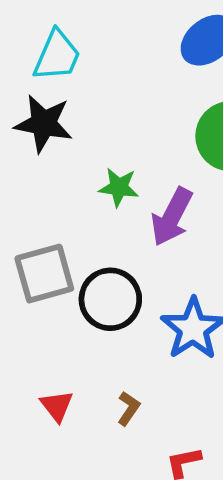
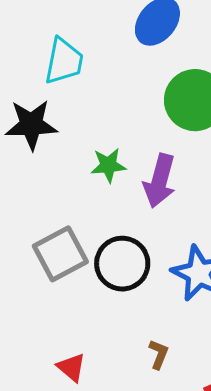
cyan trapezoid: (57, 56) -> (64, 61), moved
red triangle: (57, 406) -> (71, 367), moved

